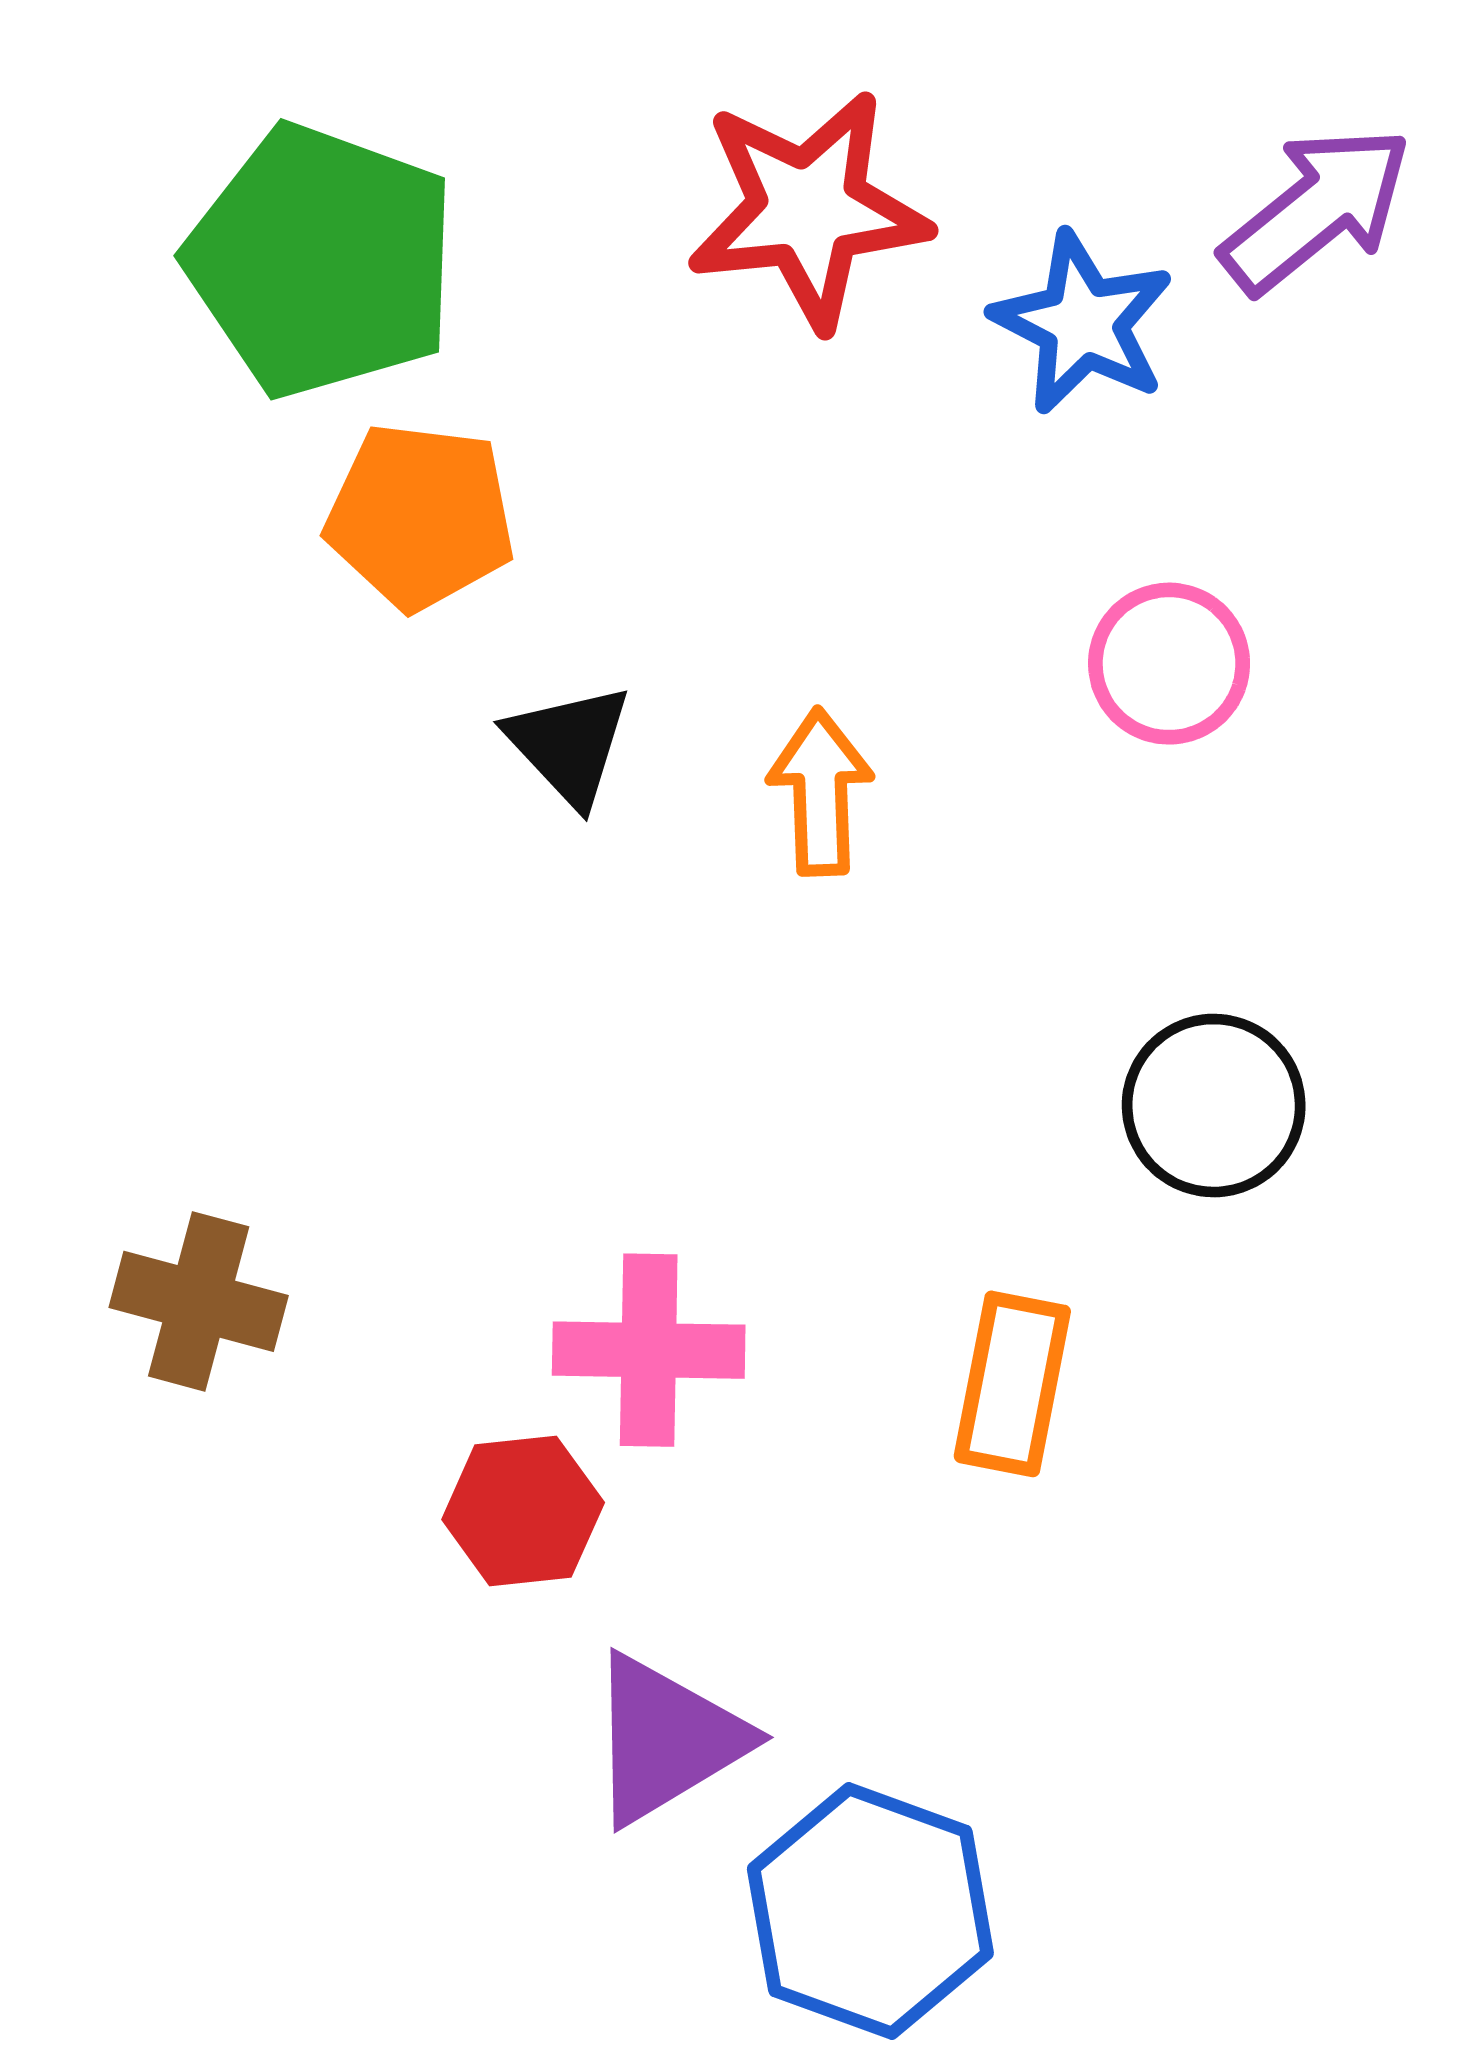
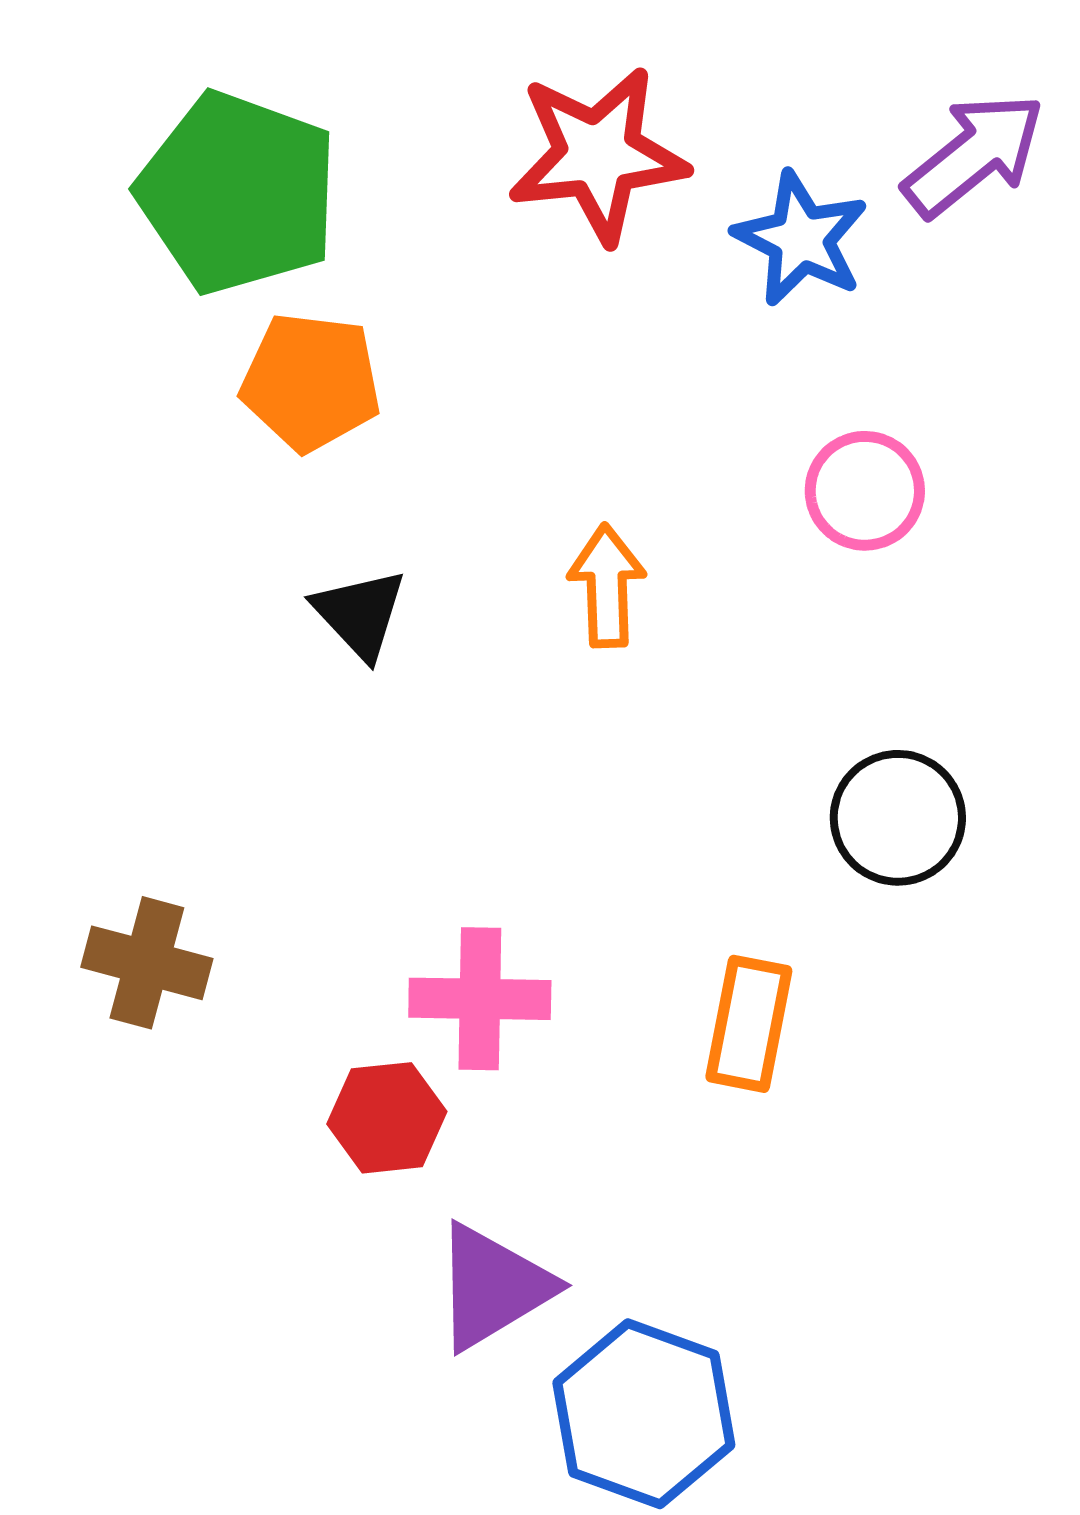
black triangle: (569, 745) -> (360, 614), moved

